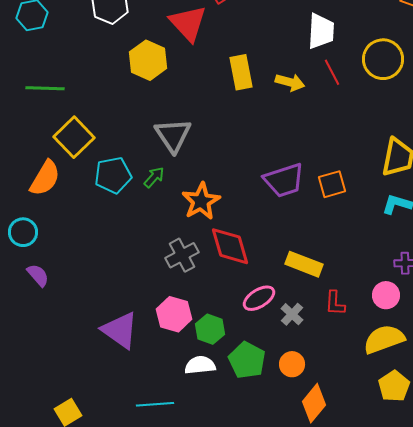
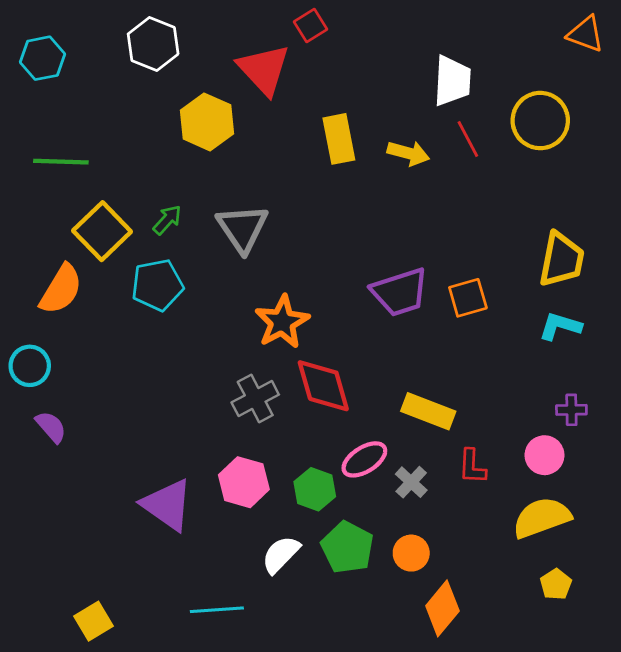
green arrow: (154, 177) -> (167, 220), moved
green hexagon: (210, 329) -> (315, 489), moved
white semicircle: (200, 365) -> (281, 554), turned -40
yellow pentagon: (394, 386) -> (556, 584), size x0.7

